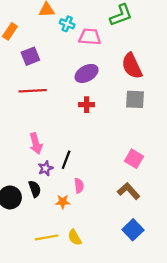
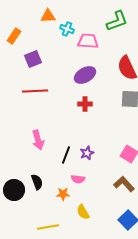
purple star: (46, 168) -> (87, 153), moved
pink semicircle: (79, 186) -> (78, 179), turned 104
yellow semicircle: (75, 237) -> (83, 212), moved

